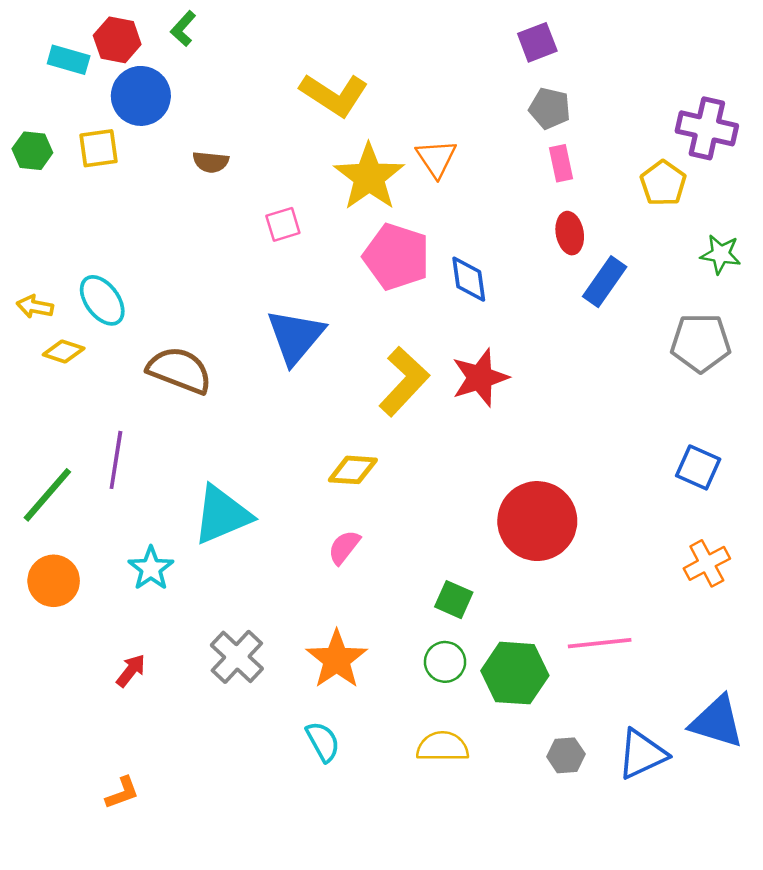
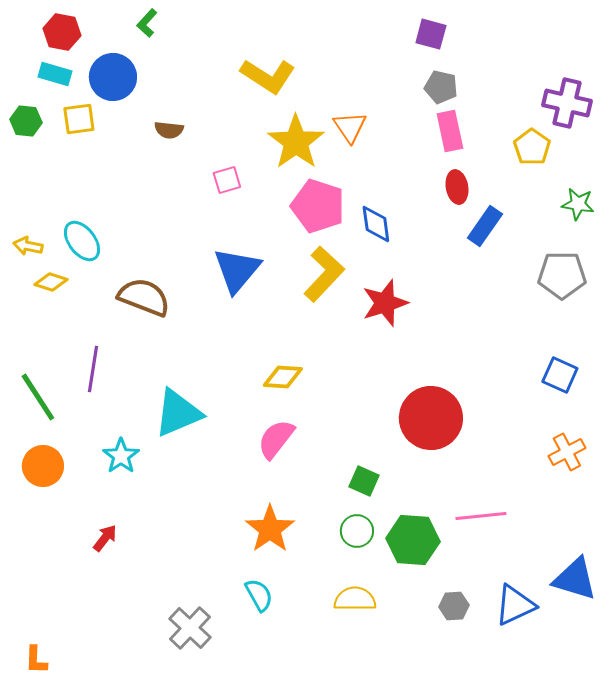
red hexagon: (117, 40) -> (62, 32), moved
purple square: (537, 42) -> (431, 34), turned 36
cyan rectangle: (69, 60) -> (55, 74), moved
pink rectangle: (561, 163) -> (450, 131), size x1.4
yellow L-shape: (404, 381) -> (324, 274), moved
green line: (47, 495) -> (38, 397), turned -74
pink semicircle: (344, 547) -> (276, 439), size x1.4
gray cross: (237, 657) -> (190, 628), moved
orange L-shape: (122, 793) -> (36, 660), moved, turned 112

